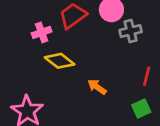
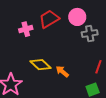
yellow diamond: (60, 61) -> (40, 65), moved

